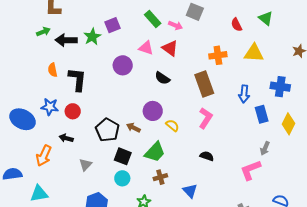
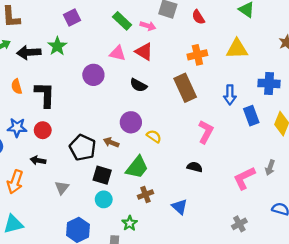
purple square: (113, 25) -> (72, 18), moved
red semicircle: (237, 25) -> (198, 17), moved
pink L-shape: (206, 118) -> (206, 132), moved
gray arrow: (265, 148) -> (270, 168), moved

